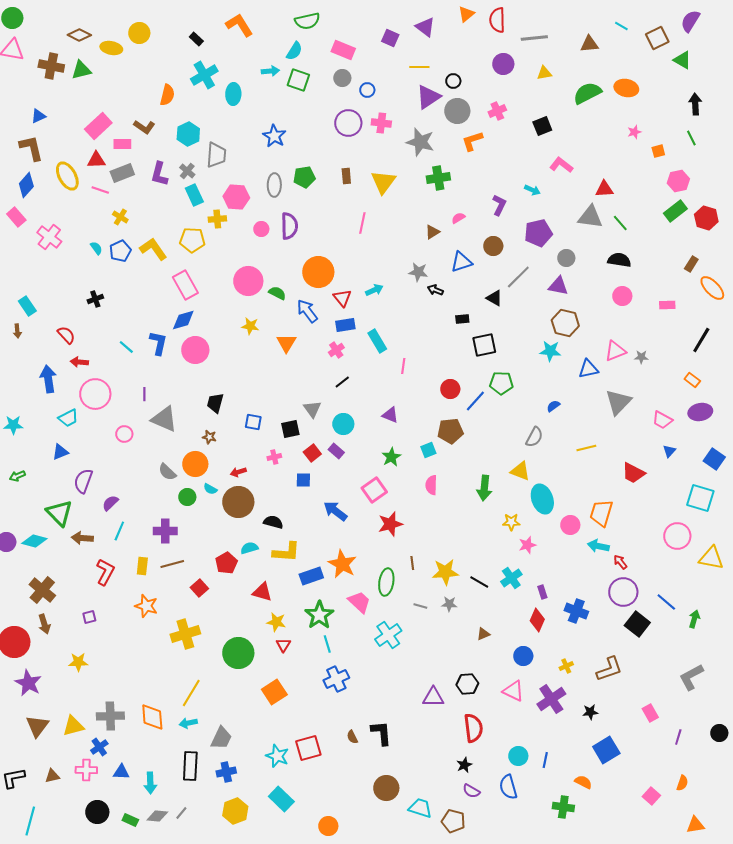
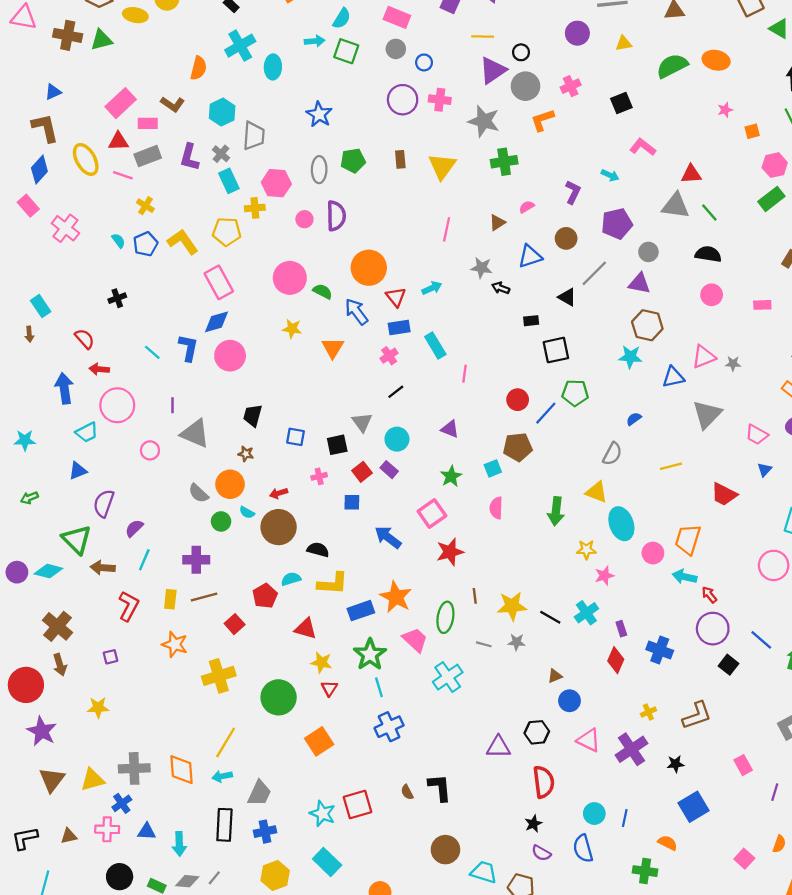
pink line: (362, 223) -> (447, 229), moved
black square: (637, 624) -> (728, 665), size x0.7
blue circle: (523, 656) -> (569, 701), moved

